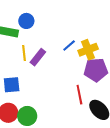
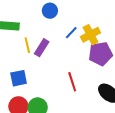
blue circle: (26, 21) -> (50, 11), moved
red line: (79, 95) -> (72, 82), moved

